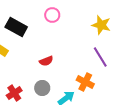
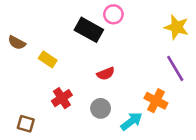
black rectangle: (16, 27) -> (89, 30), moved
red cross: (14, 93) -> (62, 98), moved

